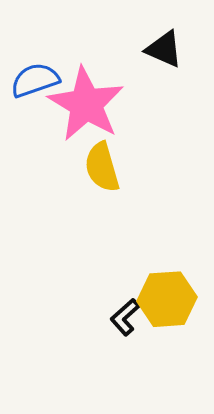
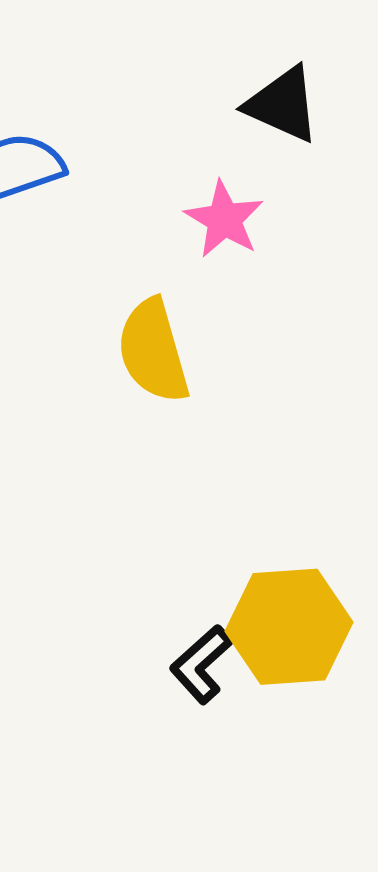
pink star: (86, 104) -> (224, 219), moved, size x0.5

